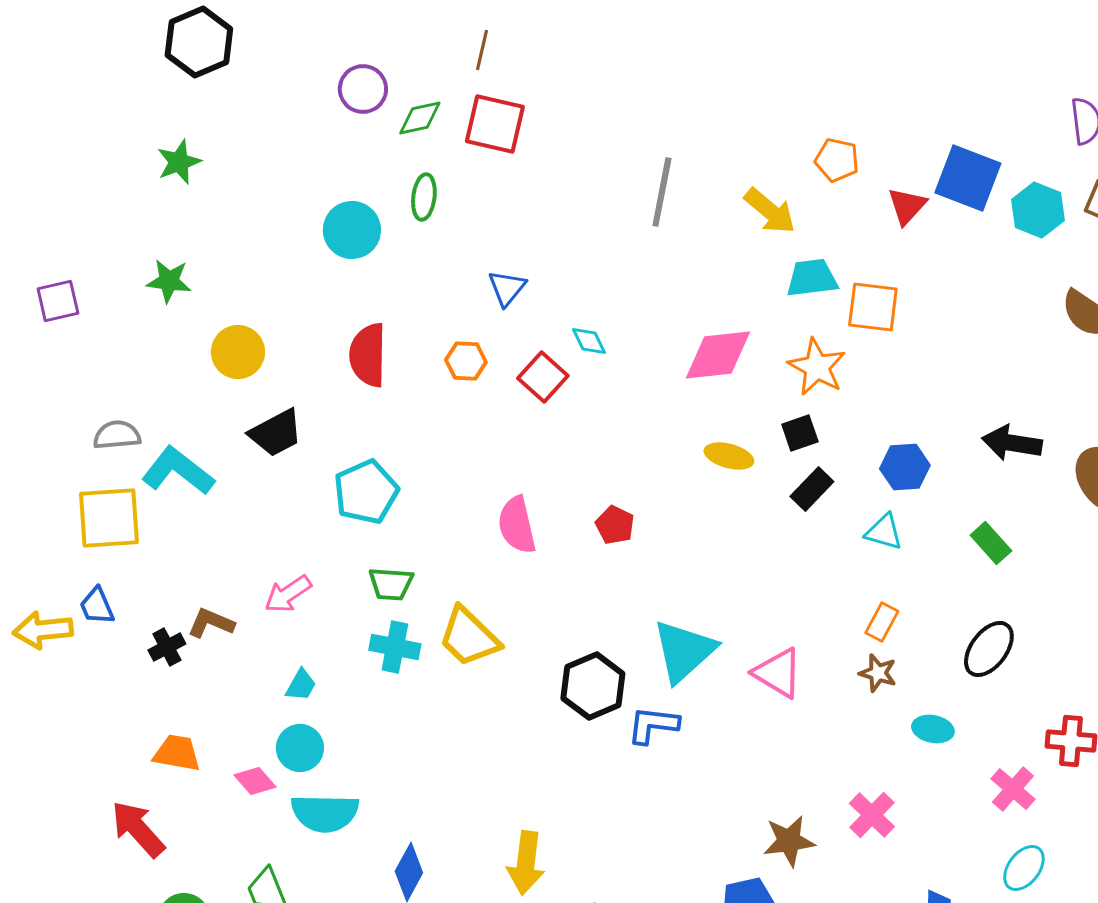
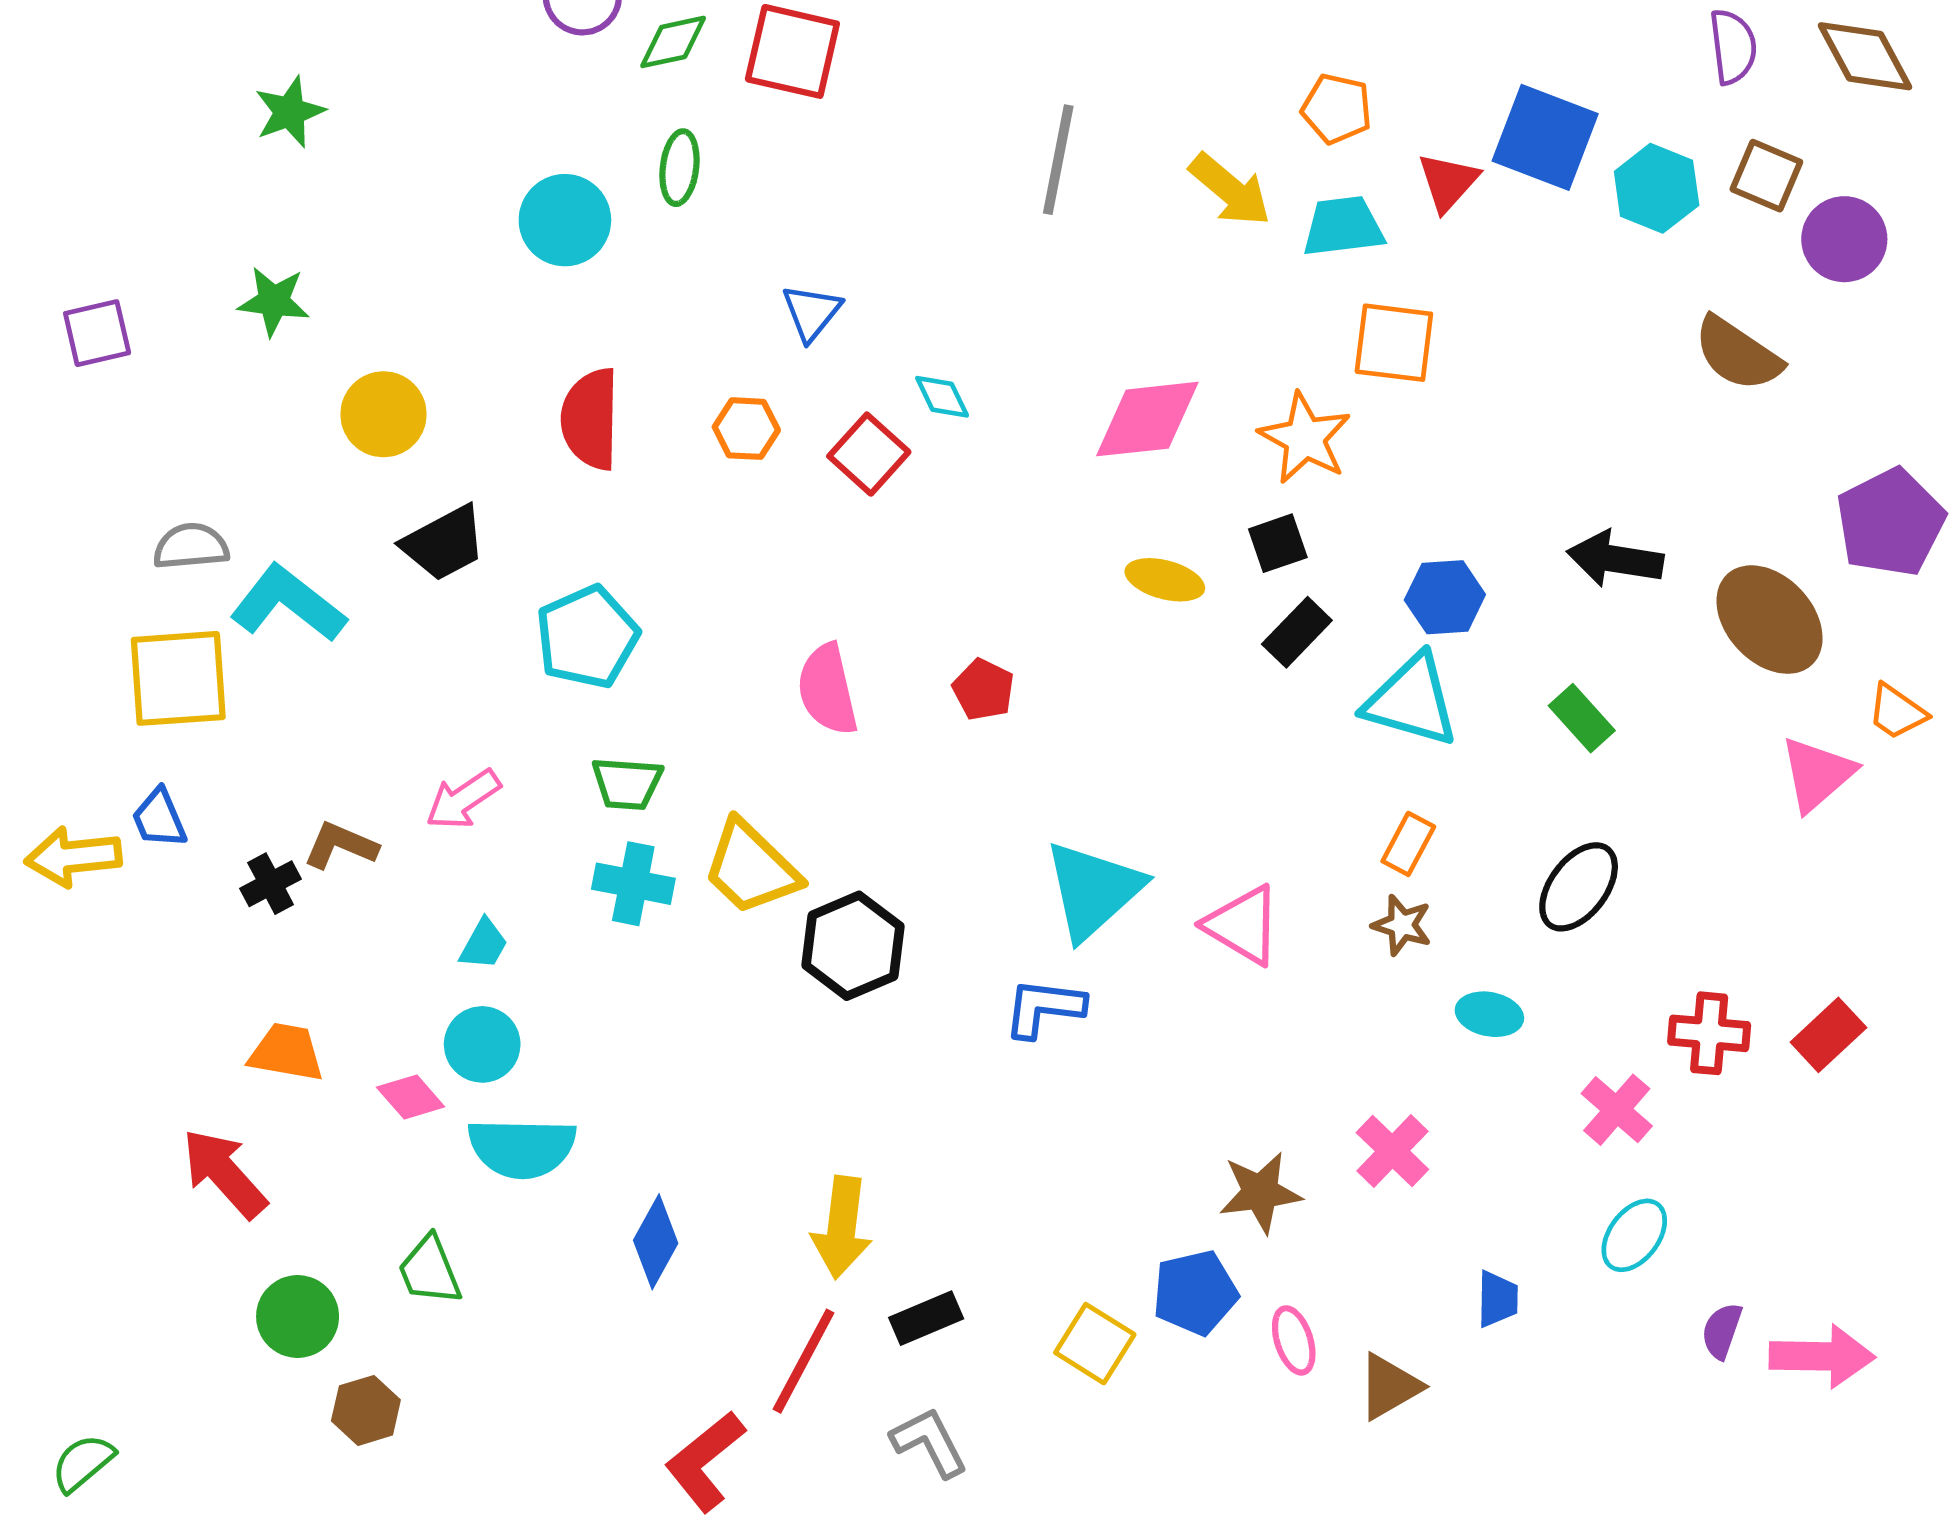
cyan trapezoid: (812, 278) -> (1343, 226), moved
cyan triangle: (884, 532) -> (1411, 701), size x1.6
black hexagon: (593, 686) -> (853, 946), moved

